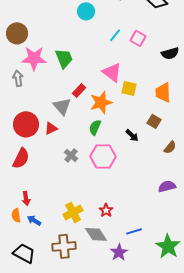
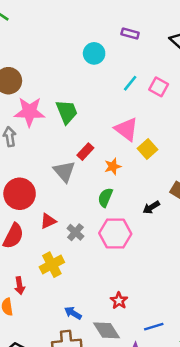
yellow square: (129, 88) -> (147, 149), turned 35
orange star: (101, 102) -> (113, 166), size x0.6
red triangle: (51, 128) -> (48, 221), moved
black arrow: (132, 135) -> (151, 207), turned 104
yellow cross: (73, 212) -> (52, 265), moved
blue arrow: (34, 220) -> (73, 313), moved

